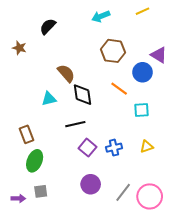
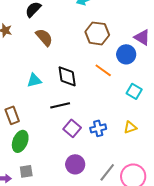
brown semicircle: (66, 73) -> (44, 37), moved
cyan square: (141, 110) -> (134, 91), moved, turned 35

